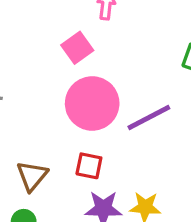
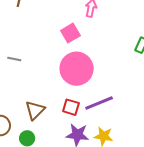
purple line: (149, 117) -> (99, 103), moved

